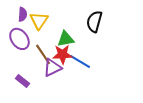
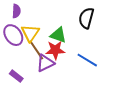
yellow triangle: (39, 21) -> (30, 33), moved
green triangle: (66, 39) -> (58, 35), turned 30
blue line: (80, 62) -> (87, 60), moved

